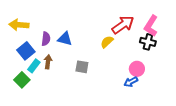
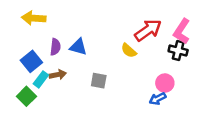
yellow arrow: (19, 25) -> (34, 18), moved
yellow semicircle: (107, 42) -> (129, 51), turned -96
brown arrow: (48, 62) -> (58, 75), turned 72

